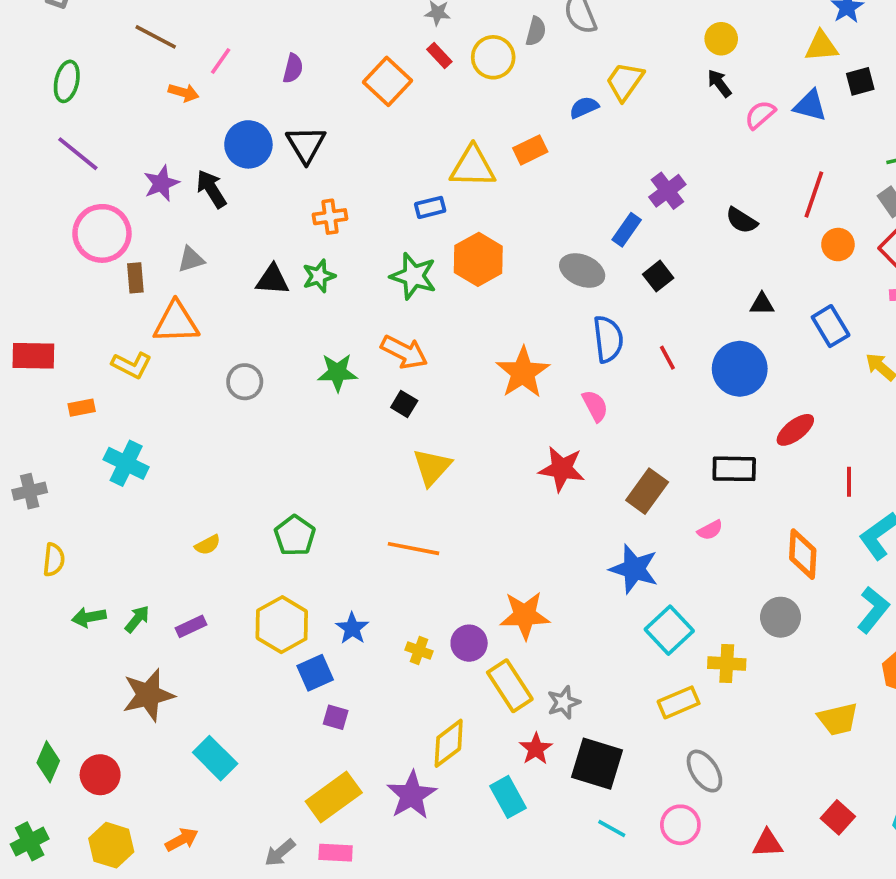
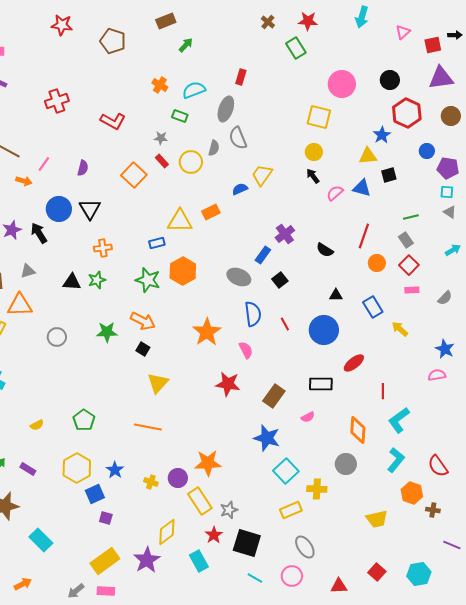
purple rectangle: (191, 626) -> (28, 469), turned 56

